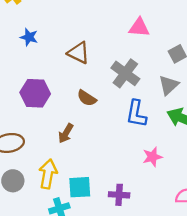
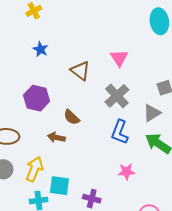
pink triangle: (139, 27) -> (119, 58), moved, turned 42
brown semicircle: (87, 98) -> (72, 117), moved
brown arrow: (66, 133) -> (56, 137), turned 60

